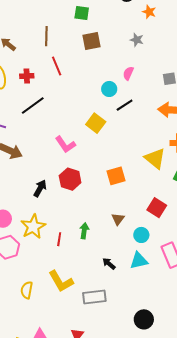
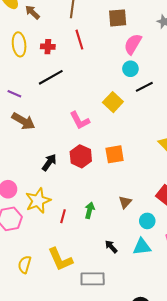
pink semicircle: (128, 73) -> (133, 44), moved, size x1.5
orange square: (116, 176) -> (115, 154), moved

